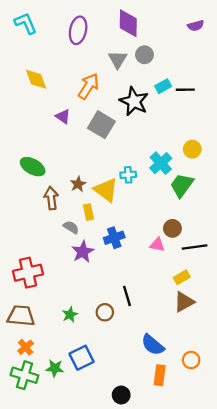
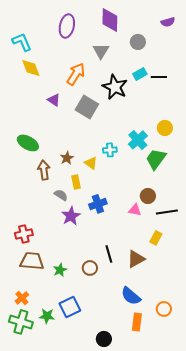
cyan L-shape: (26, 23) -> (22, 42), moved
gray circle: (144, 55) -> (138, 42), moved
yellow triangle: (106, 190) -> (91, 163), size x0.6
red cross: (28, 273) -> (24, 234), size x0.7
yellow rectangle: (182, 277) -> (156, 238), turned -32
brown triangle: (184, 302) -> (136, 259), moved
brown trapezoid: (21, 316) -> (32, 261), moved

